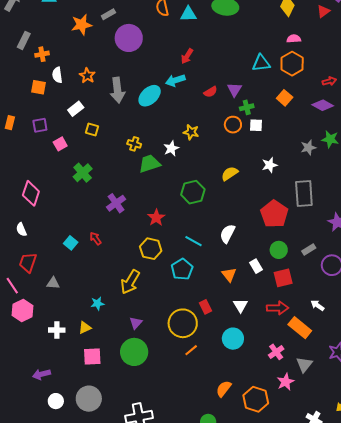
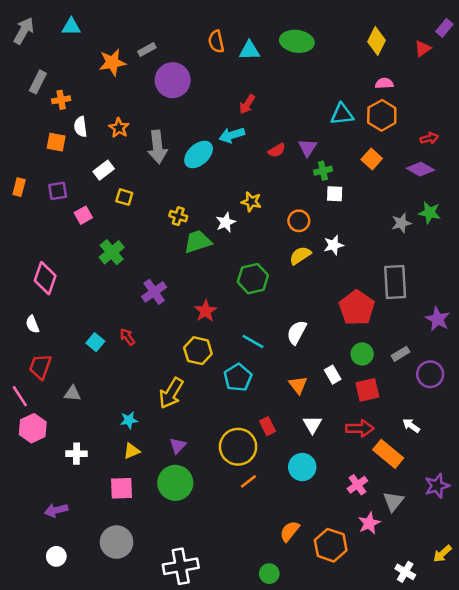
orange circle: (233, 125) -> (299, 221), moved
white star: (270, 165) -> (334, 245), moved
yellow triangle: (85, 328) -> (132, 451), moved
white circle: (56, 401) -> (56, 556), moved

